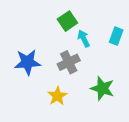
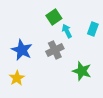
blue star: (27, 62) -> (22, 50), turned 30
yellow star: (57, 96) -> (17, 78), moved

